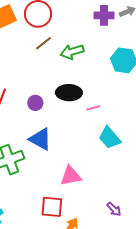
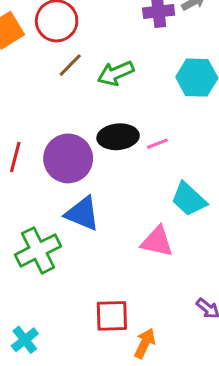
purple circle: (35, 103) -> (68, 158), size x2.0
pink line: (93, 108) -> (157, 144), moved
pink triangle: (71, 176) -> (157, 242), moved, turned 30

